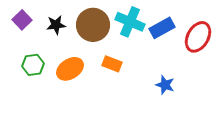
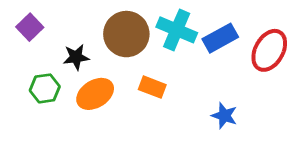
black star: (56, 25) -> (76, 57), moved

